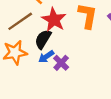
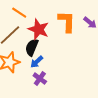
purple cross: (61, 63) -> (40, 79), moved

